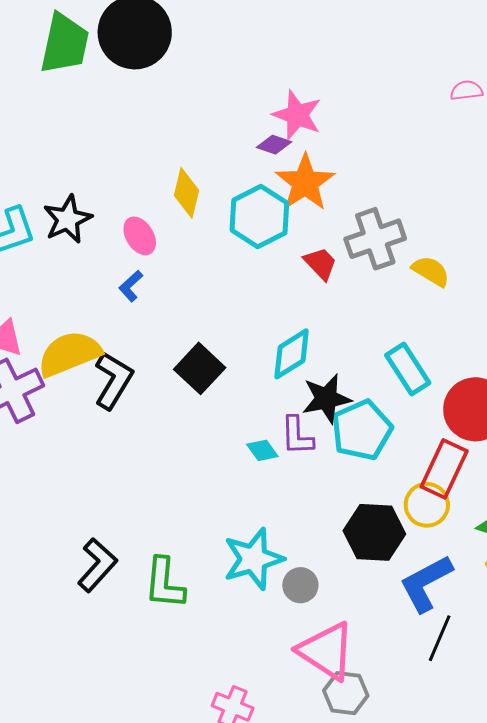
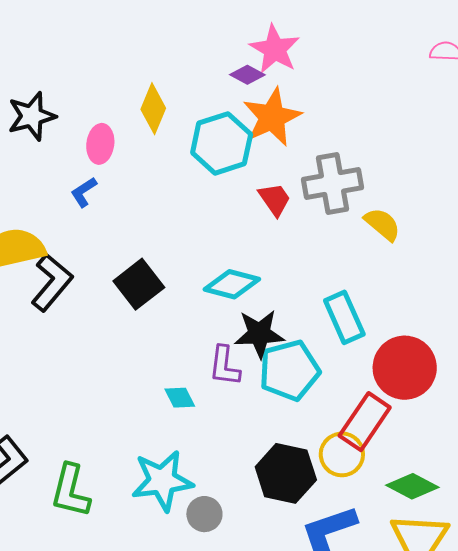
pink ellipse: (140, 236) -> (100, 144), turned 30
cyan diamond: (292, 354) -> (232, 284), turned 38
cyan diamond: (262, 450) -> (180, 398), moved

